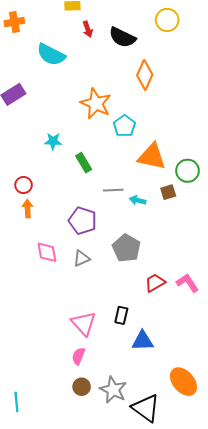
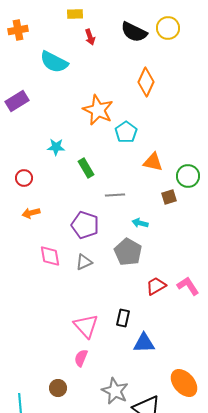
black semicircle: (122, 37) -> (134, 32), moved
orange triangle: (152, 156) -> (153, 162), size x0.7
red circle: (24, 185) -> (24, 178), moved
cyan arrow: (138, 200) -> (140, 223), moved
orange arrow: (28, 208) -> (31, 213), turned -102
brown circle: (82, 387) -> (58, 388), moved

